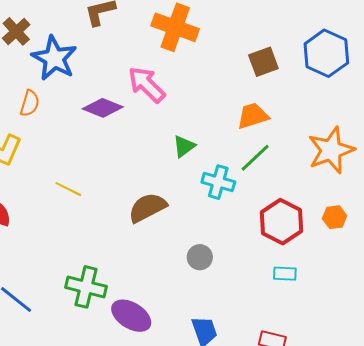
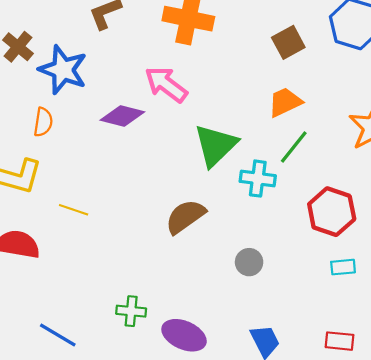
green triangle: (184, 146) -> (216, 145), size x1.8
yellow line: (68, 189) -> (74, 210), moved
green cross: (86, 287) -> (131, 311), size x0.7

